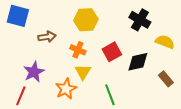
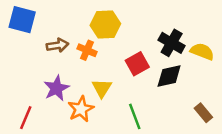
black cross: (140, 20) -> (172, 43), moved
orange cross: (78, 50) -> (87, 50), moved
purple star: (34, 72) -> (56, 88), moved
brown rectangle: (166, 79) -> (203, 113), moved

